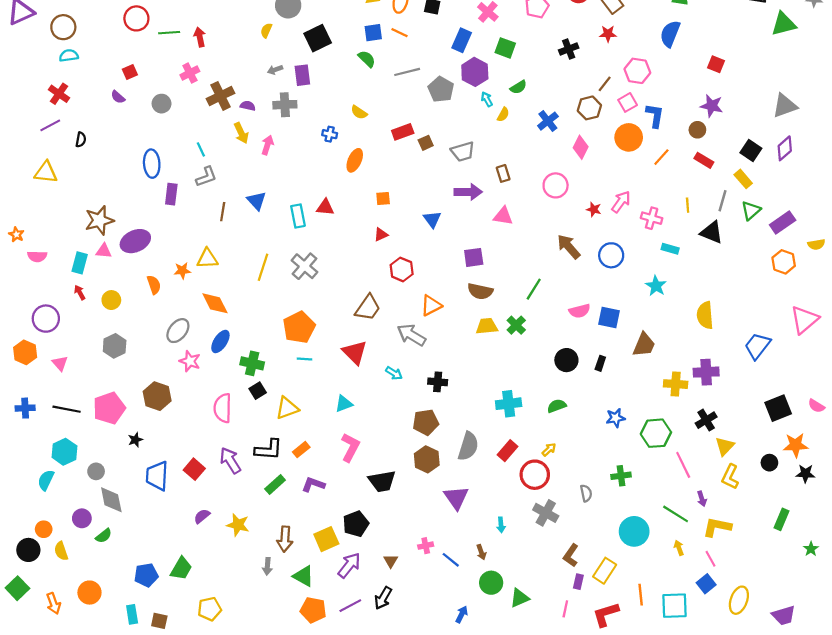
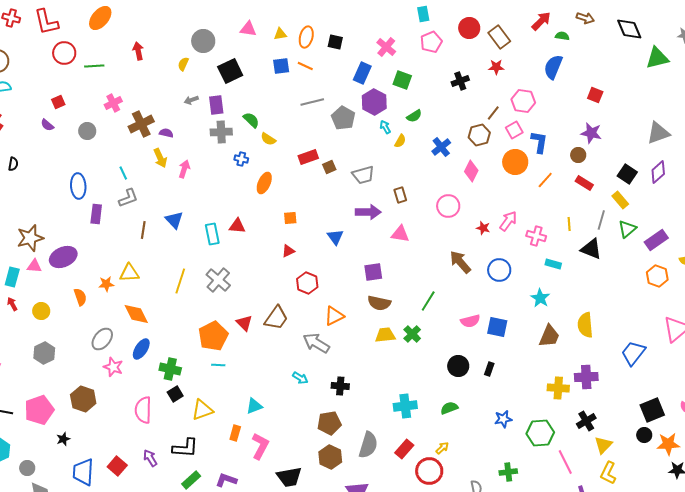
red arrow: (200, 37) -> (138, 51), moved
green semicircle: (367, 59) -> (251, 120), moved
gray cross: (285, 105) -> (221, 132), moved
brown trapezoid: (644, 345) -> (549, 336), moved
red triangle: (355, 352) -> (244, 323), moved, size x0.7
orange rectangle: (301, 450) -> (235, 433), moved, turned -35
purple arrow: (230, 460) -> (150, 458), size x0.7
black circle: (769, 463) -> (644, 435), moved

